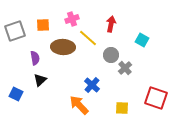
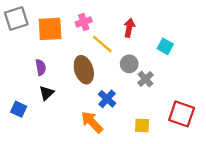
orange square: (43, 25) -> (50, 29), size x1.6
gray square: (15, 31) -> (16, 18), moved
brown ellipse: (63, 47) -> (84, 70), moved, turned 70

